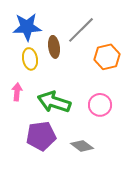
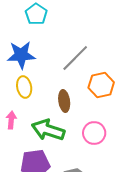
brown ellipse: (54, 47) -> (64, 101), moved

